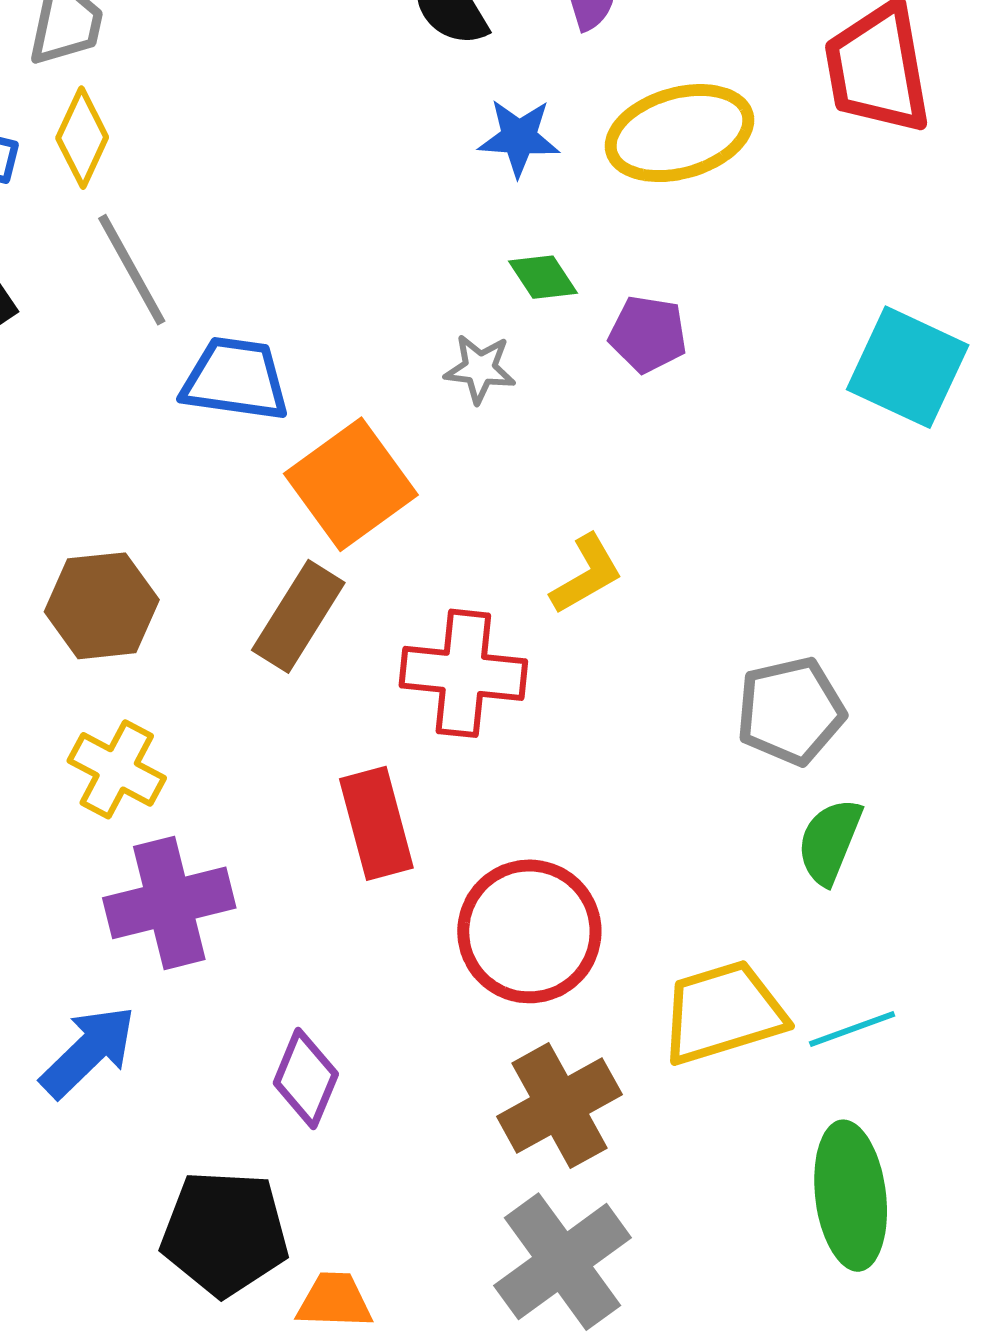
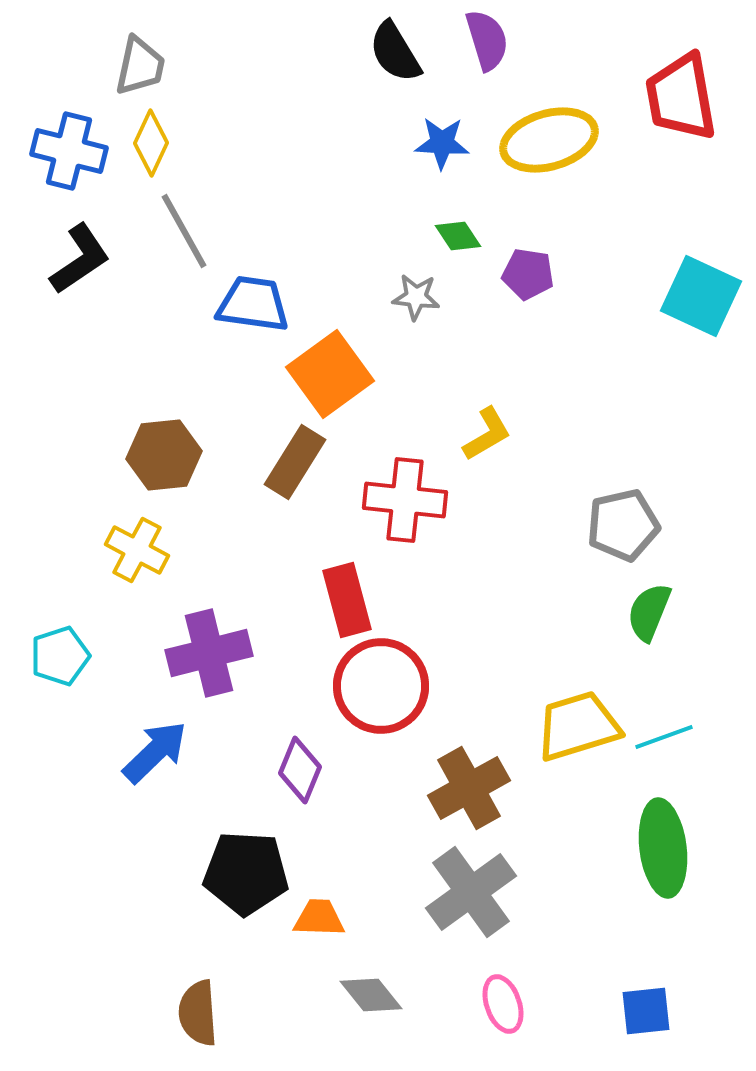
yellow cross: (117, 769) -> (137, 550), moved
red circle: (529, 931) -> (381, 686), moved

